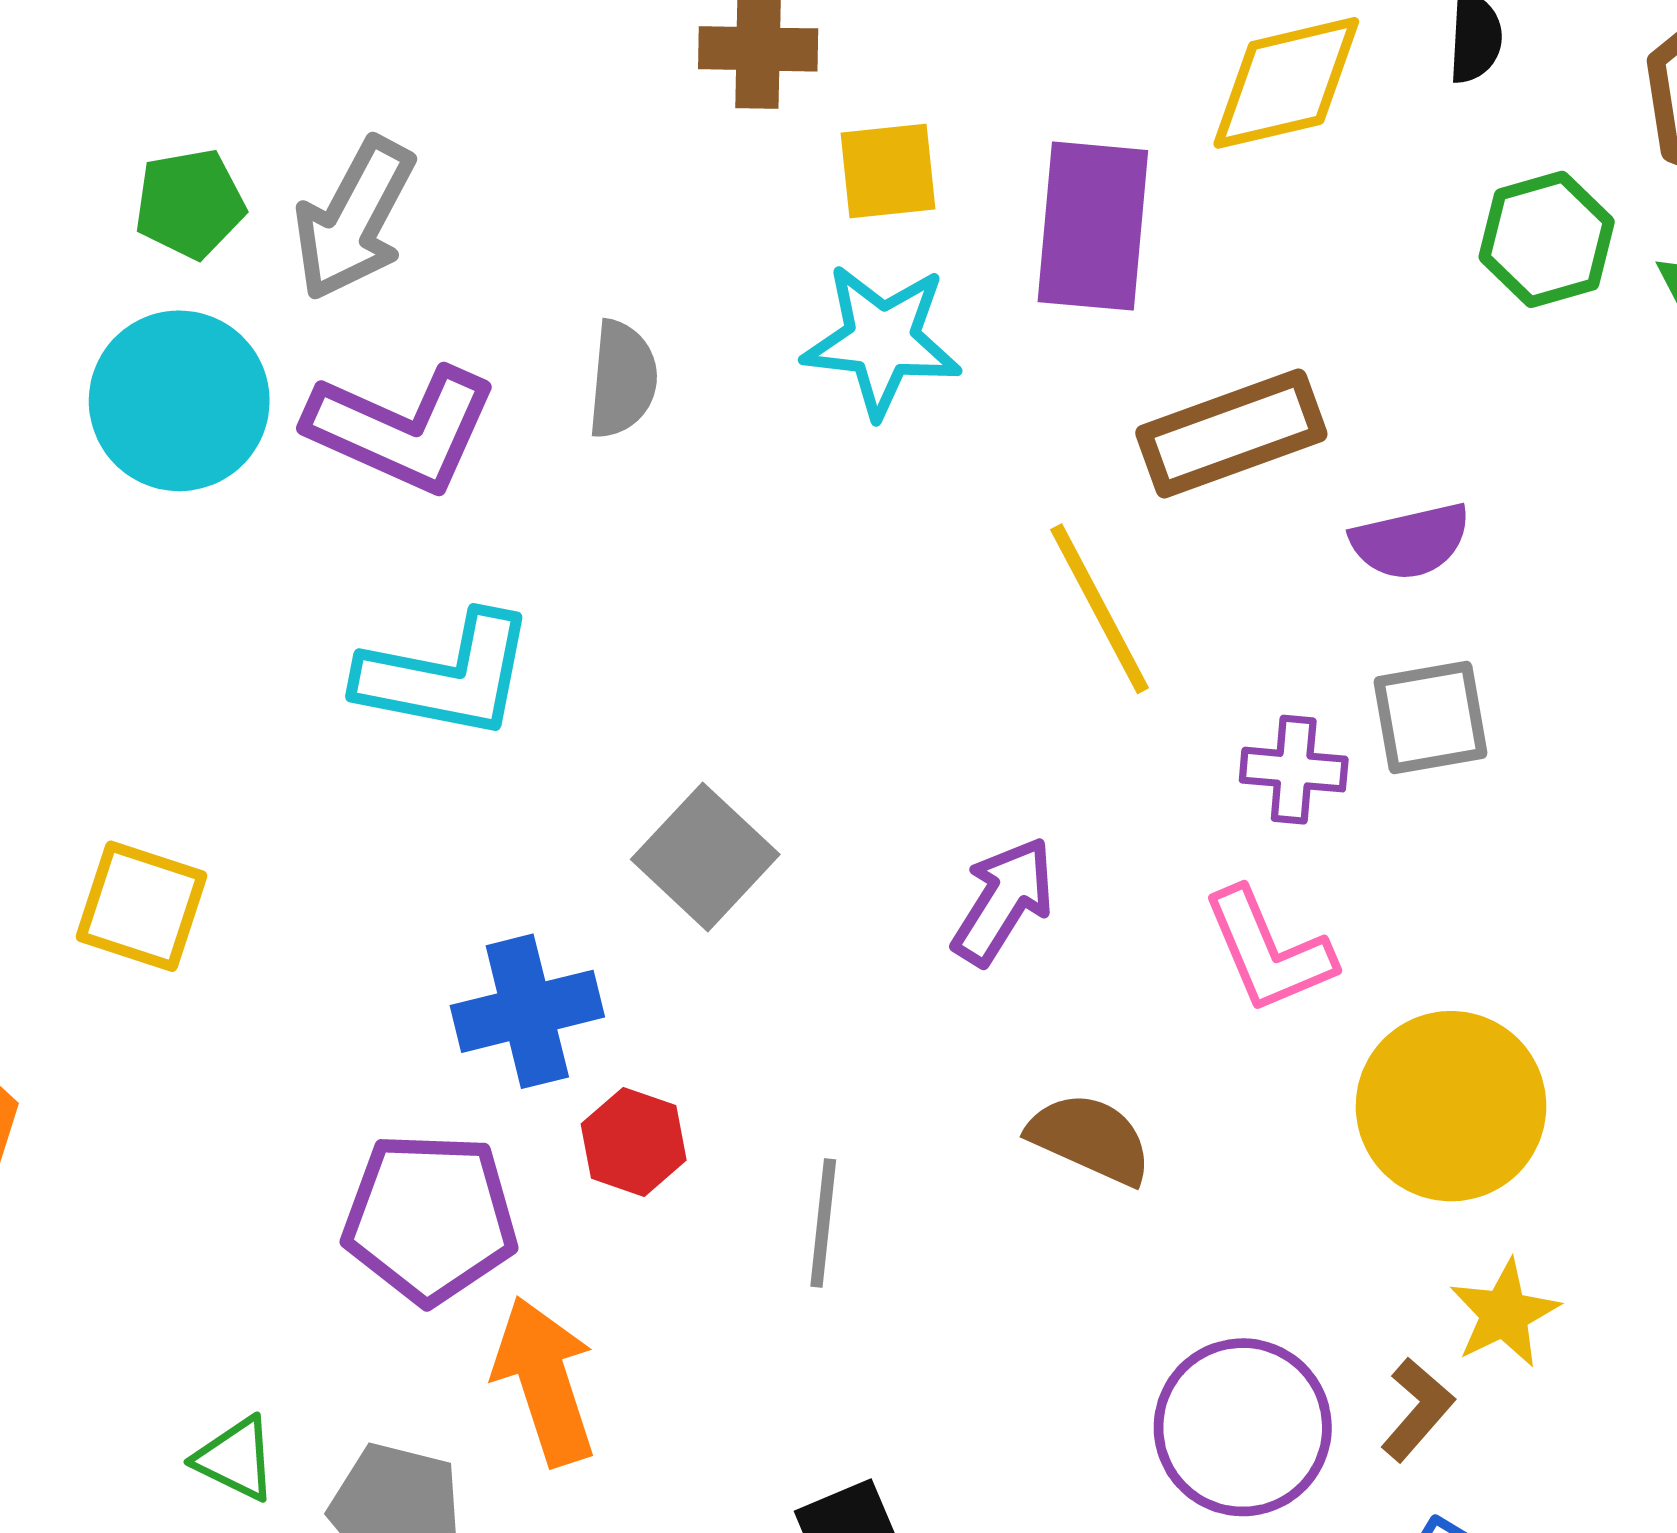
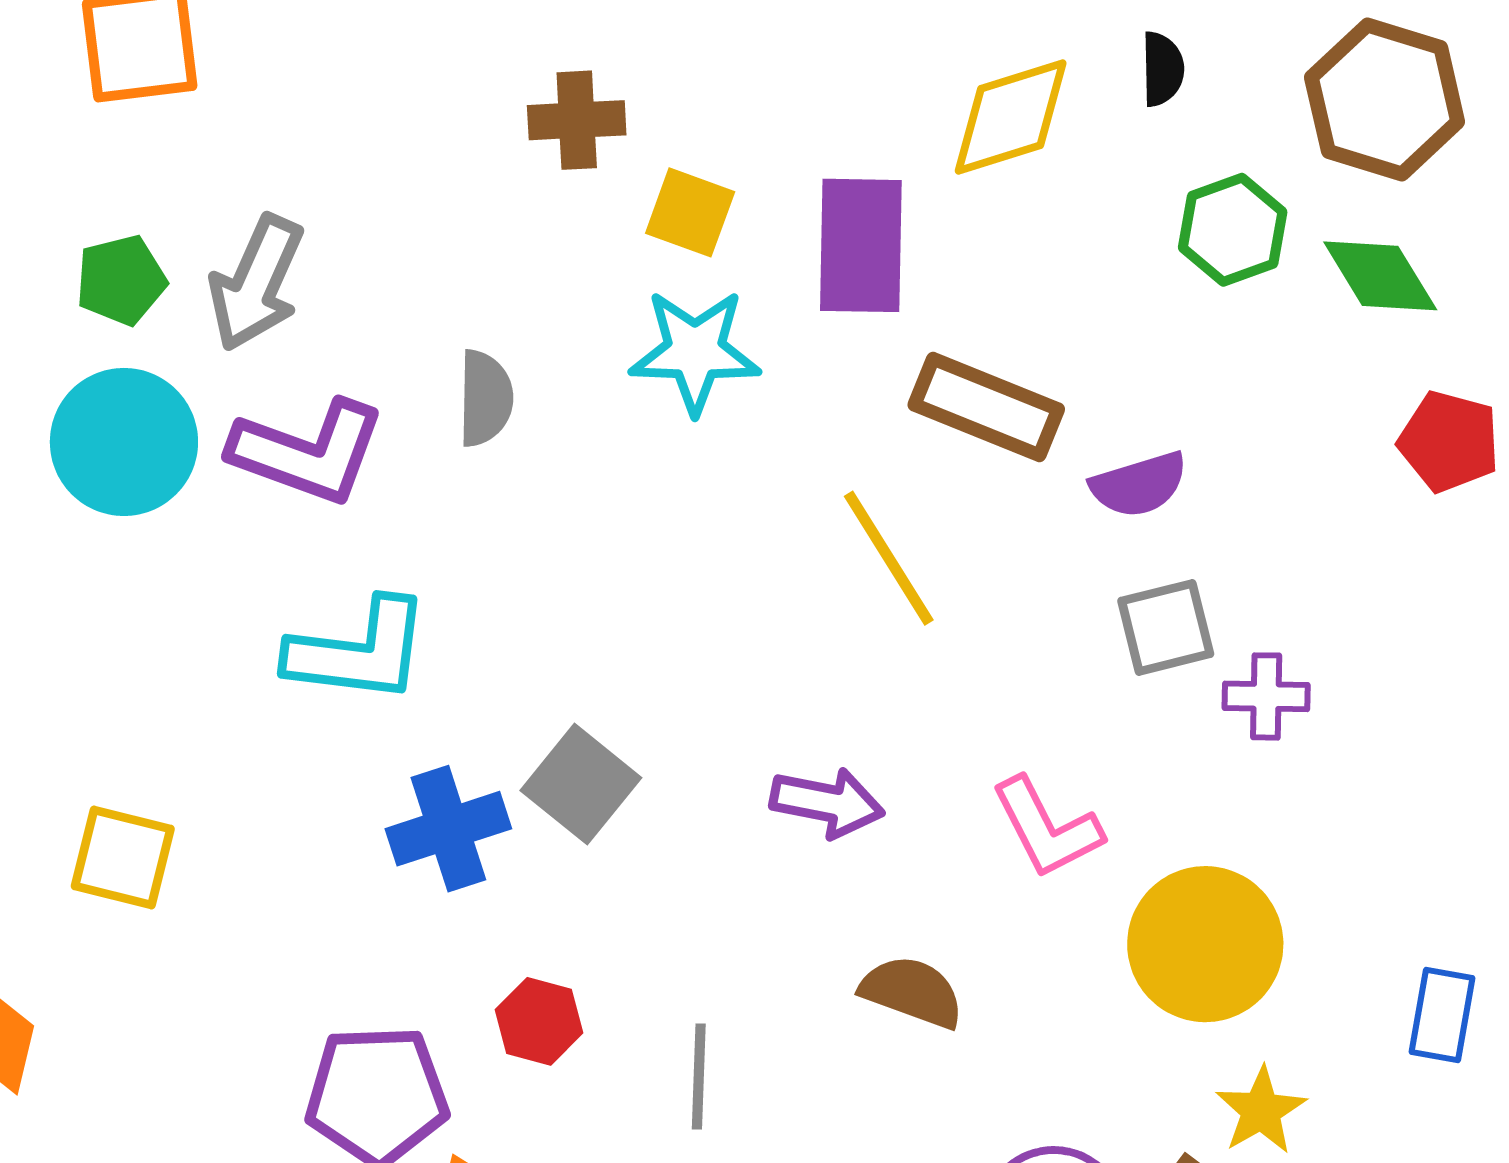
yellow square: (888, 171) -> (690, 212), turned 30
brown rectangle: (1231, 434) -> (986, 407), turned 46
purple cross: (1294, 770) -> (1266, 696), moved
purple arrow: (1003, 901) -> (827, 803), turned 73
blue cross: (527, 1011) -> (448, 829), moved

